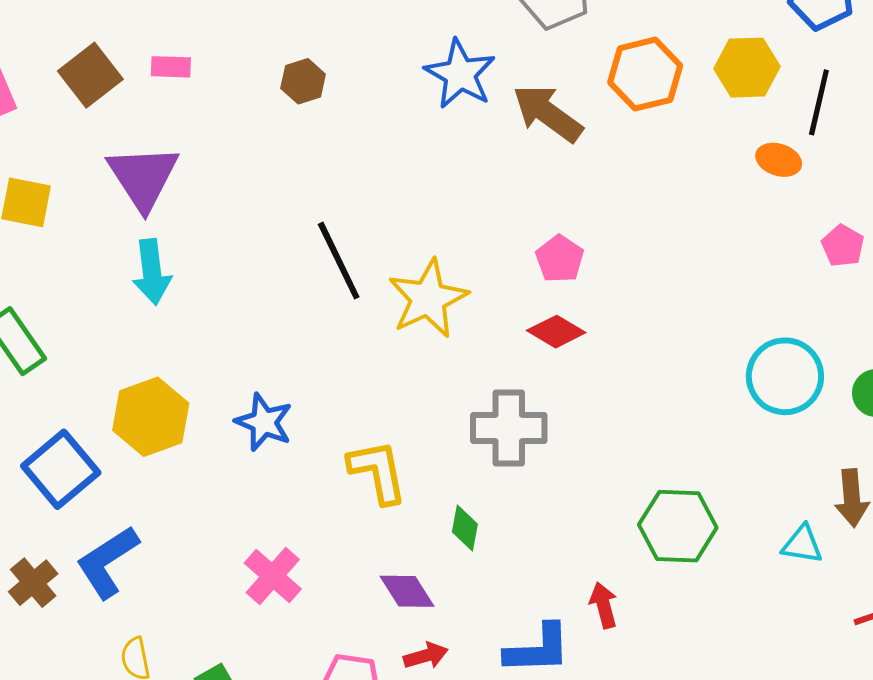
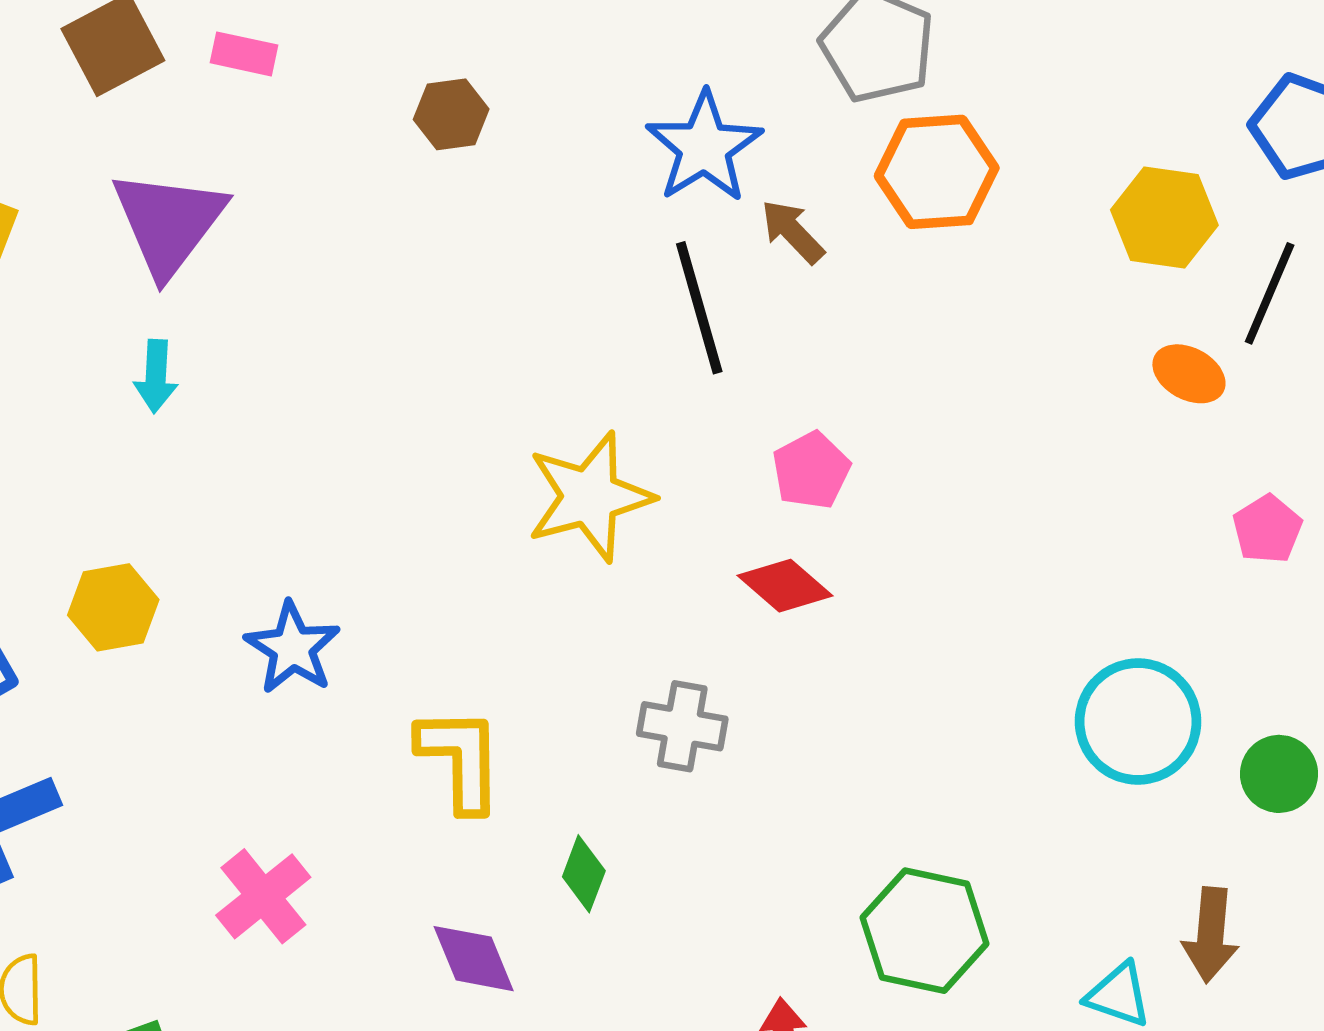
orange hexagon: (645, 74) -> (937, 172), moved
brown arrow: (548, 113) -> (792, 232), moved, size x0.6
black line: (339, 261) -> (699, 308), moved
cyan arrow: (152, 272) -> (156, 376), size x0.7
yellow hexagon: (151, 417) -> (113, 607), size x0.7
gray cross: (509, 428) -> (682, 726), size x0.7

